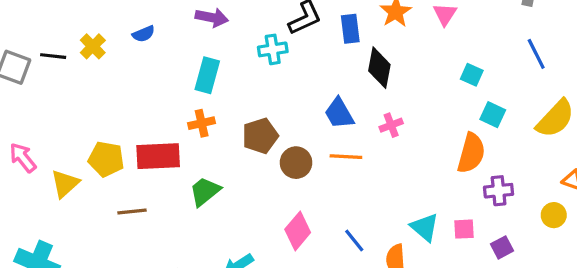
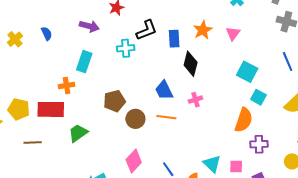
blue semicircle: (144, 34) -> (47, 34), turned -96
cyan square: (472, 75) -> (247, 72), size x1.5
orange cross: (202, 123) -> (67, 86), moved

